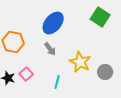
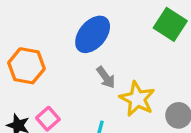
gray arrow: (50, 49) -> (106, 77), moved

